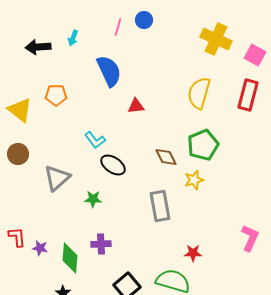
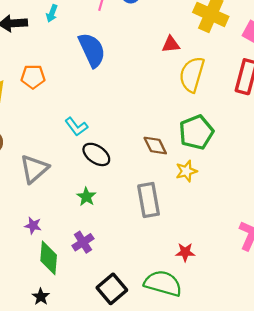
red triangle: (136, 106) -> (171, 44), moved
green star: (93, 199) -> (86, 197), moved, turned 30
purple cross: (101, 244) -> (83, 242), turned -30
purple star: (40, 248) -> (33, 226), moved

